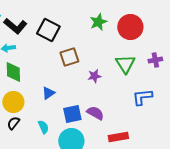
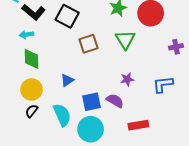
green triangle: (125, 64) -> (125, 40), moved
purple star: (94, 76) -> (127, 79), moved
cyan semicircle: (43, 127) -> (62, 115), size x1.6

